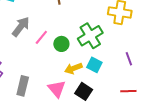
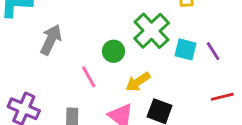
pink line: (41, 37) -> (89, 77), moved, turned -56
cyan square: (94, 65) -> (186, 49), moved

